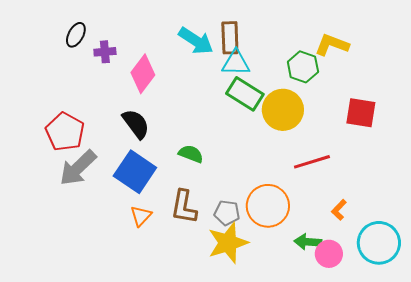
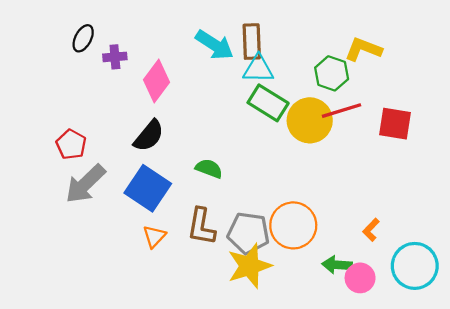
black semicircle: (136, 124) -> (149, 136), turned 76
red pentagon: (65, 132) -> (71, 144), size x0.7
red line: (312, 162) -> (341, 111), moved
gray pentagon: (227, 213) -> (248, 233), size x1.5

